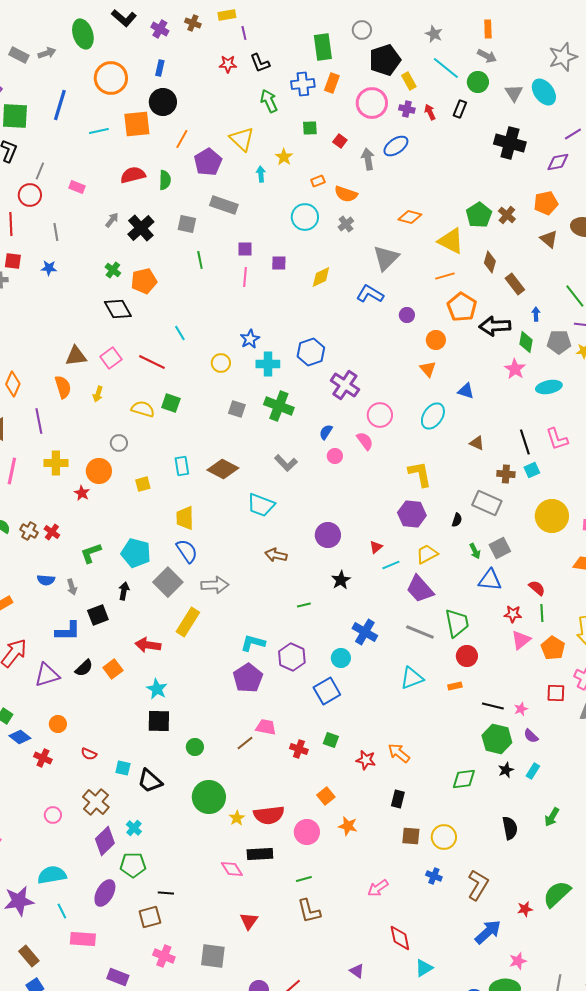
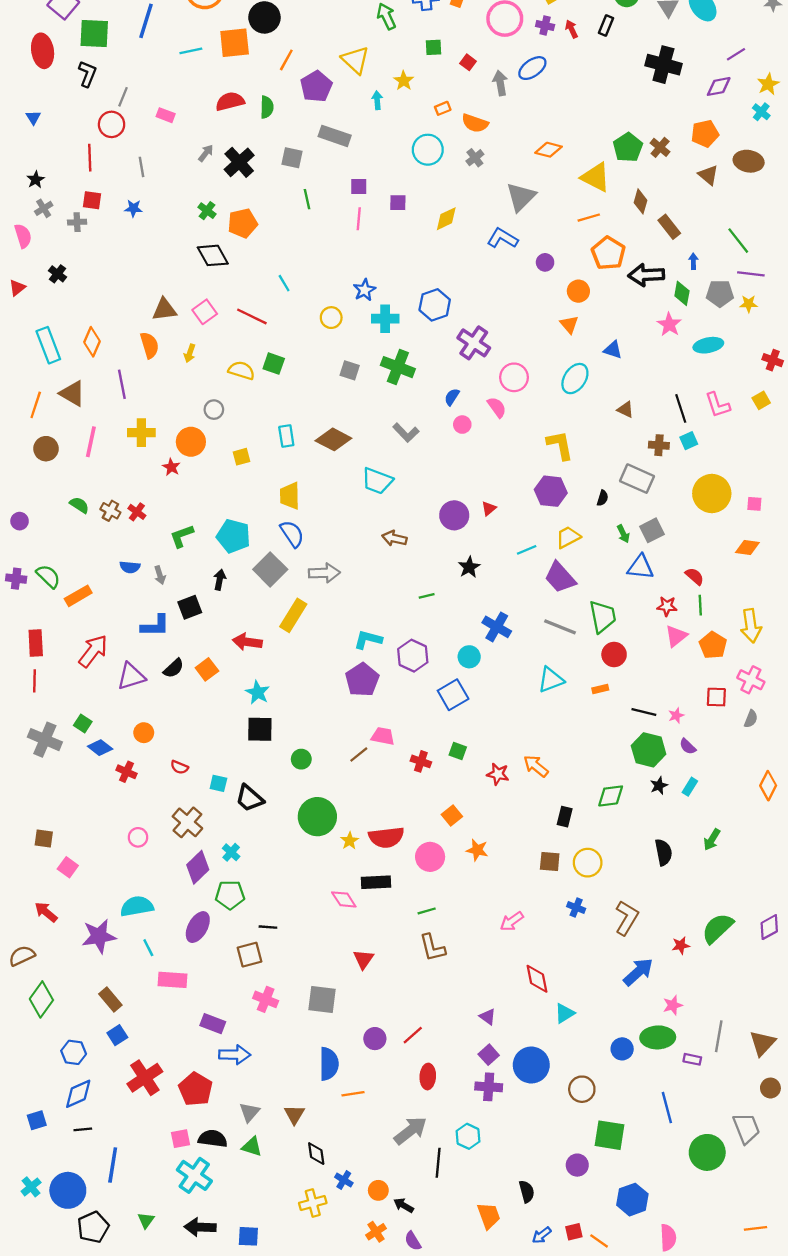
red triangle: (376, 547) -> (489, 508), moved
black rectangle: (398, 799) -> (565, 817), moved

